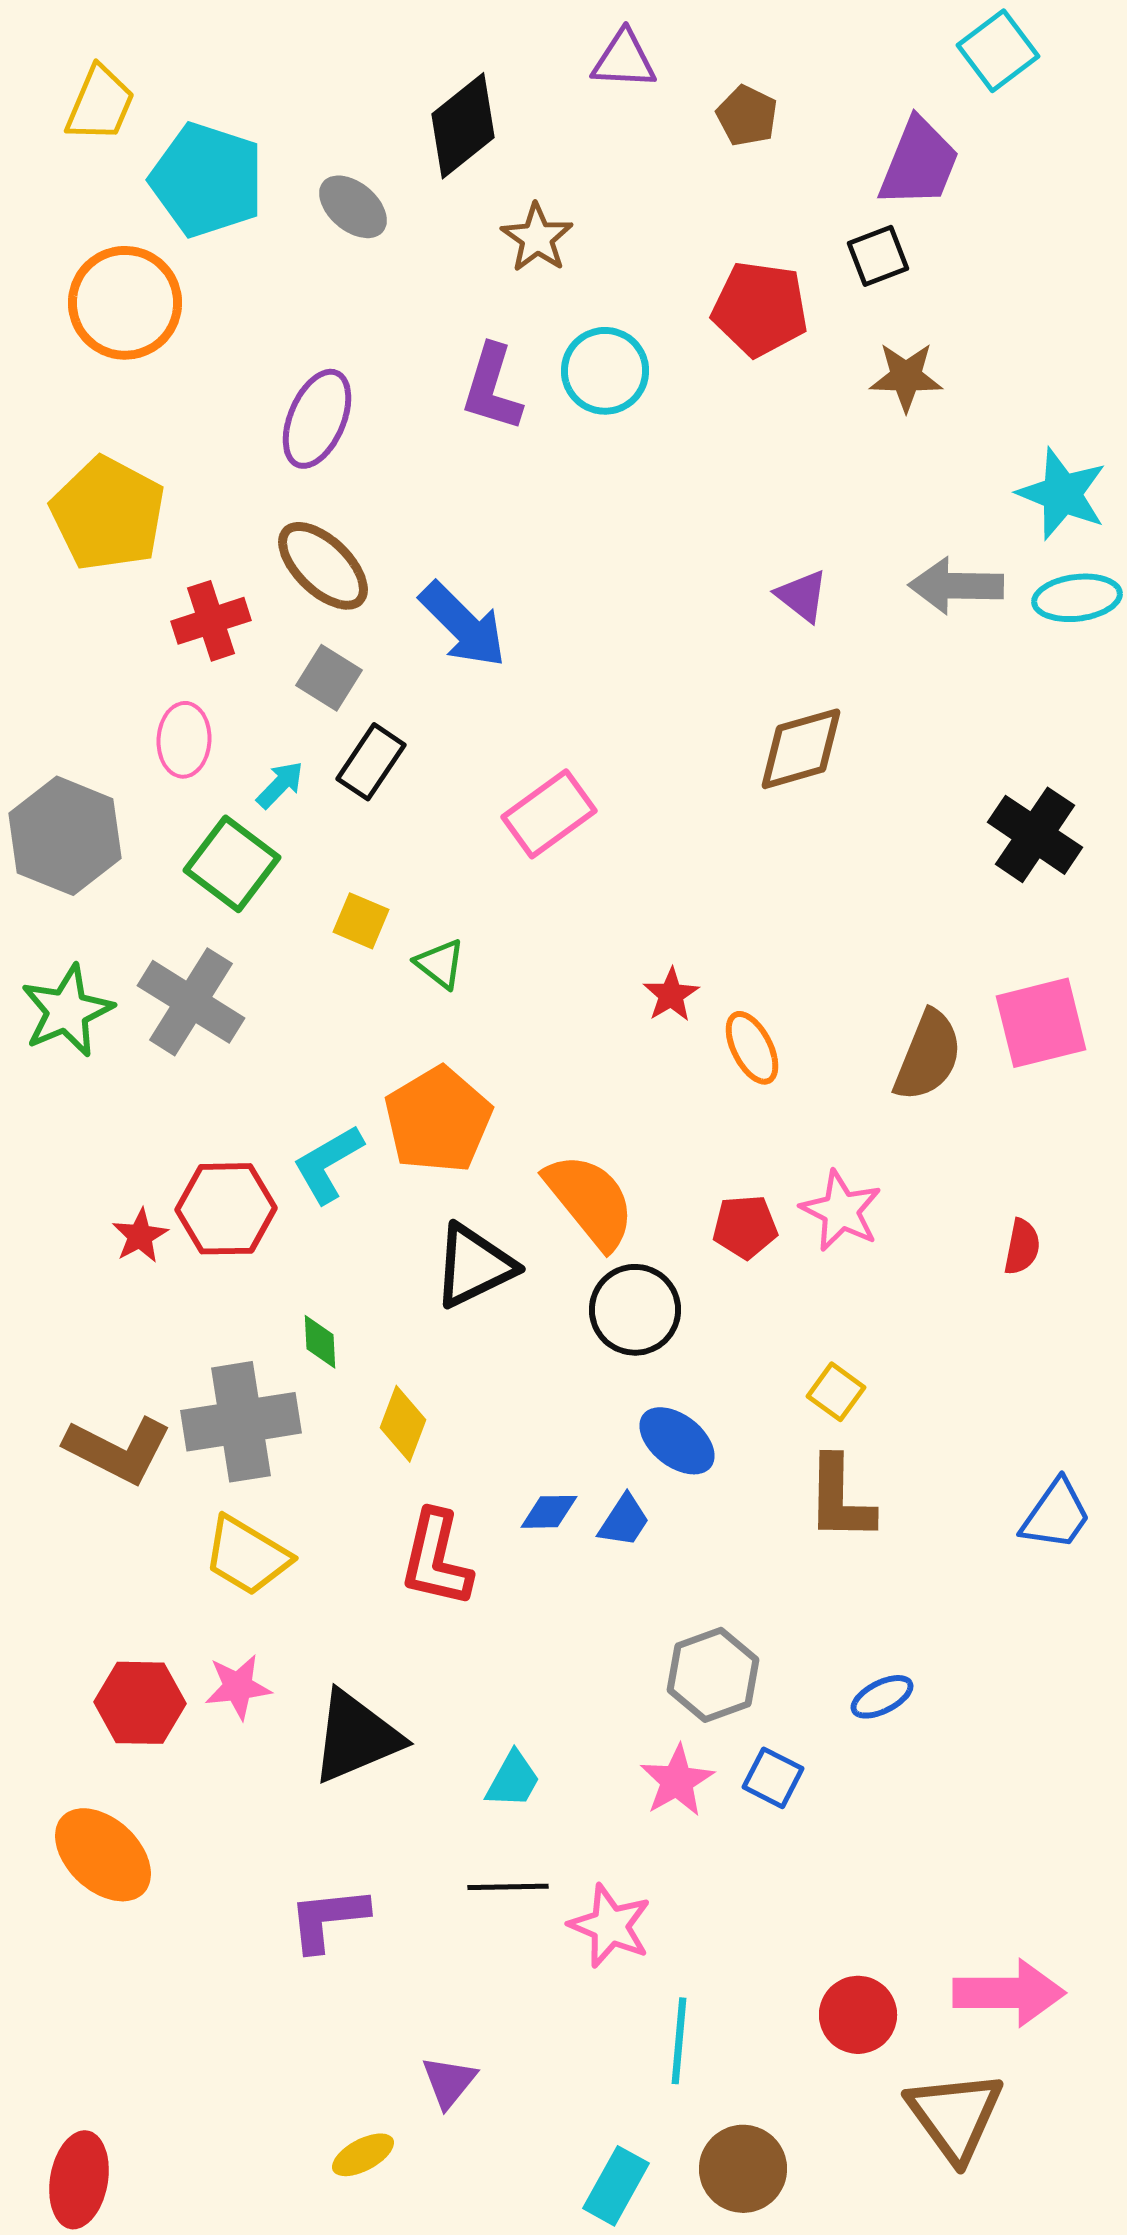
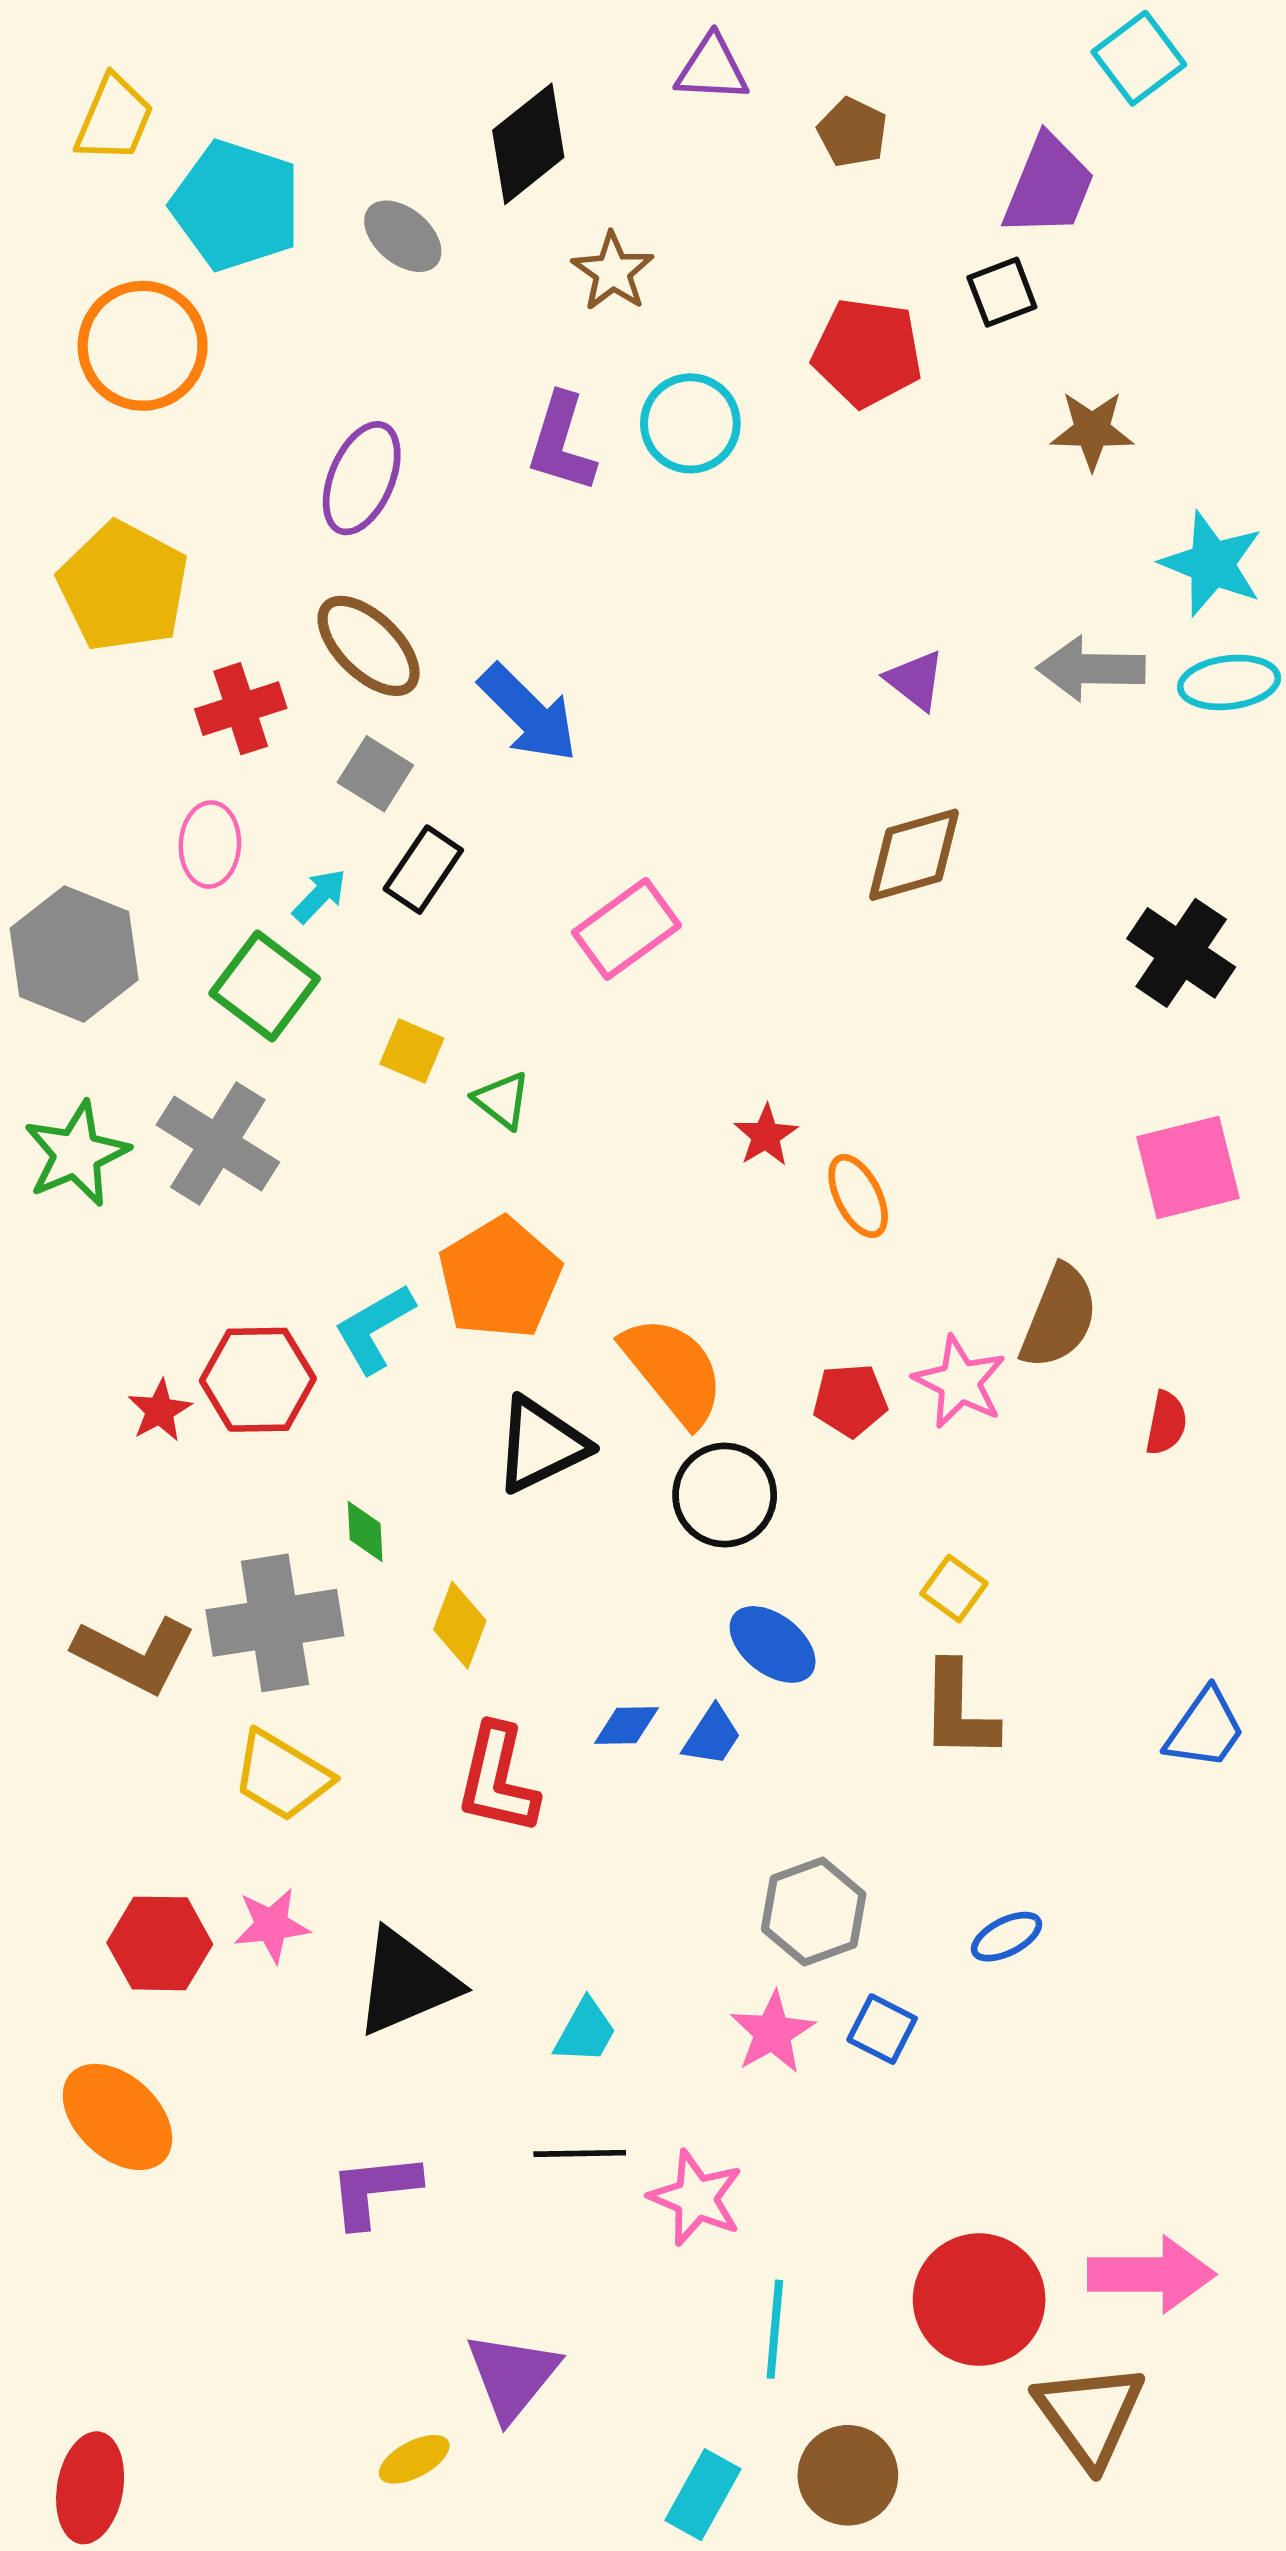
brown star: (906, 377) -> (1092, 430), moved
brown semicircle: (928, 1056) -> (1059, 1317), moved
red circle: (858, 2015) -> (979, 2300), size x1.5
purple triangle: (449, 2082) -> (512, 2376), size x1.5

